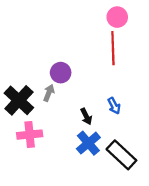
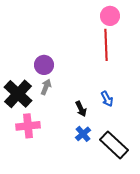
purple circle: (61, 73) -> (44, 65), moved
blue cross: (88, 143) -> (83, 134), size x0.7

